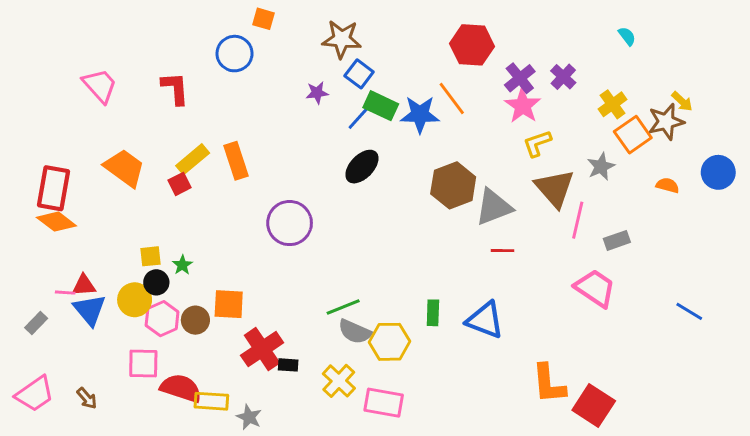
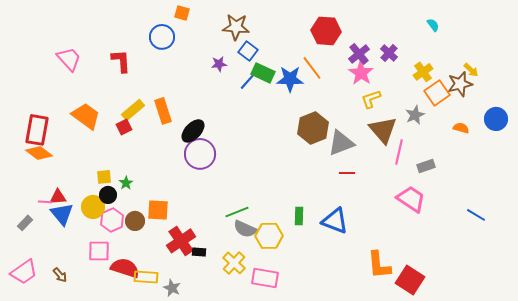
black ellipse: (362, 167) -> (193, 131), moved

